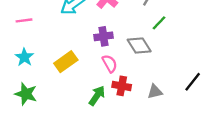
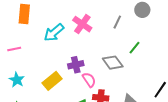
green line: (159, 23) -> (135, 48), moved
purple cross: (104, 36) -> (76, 65), moved

